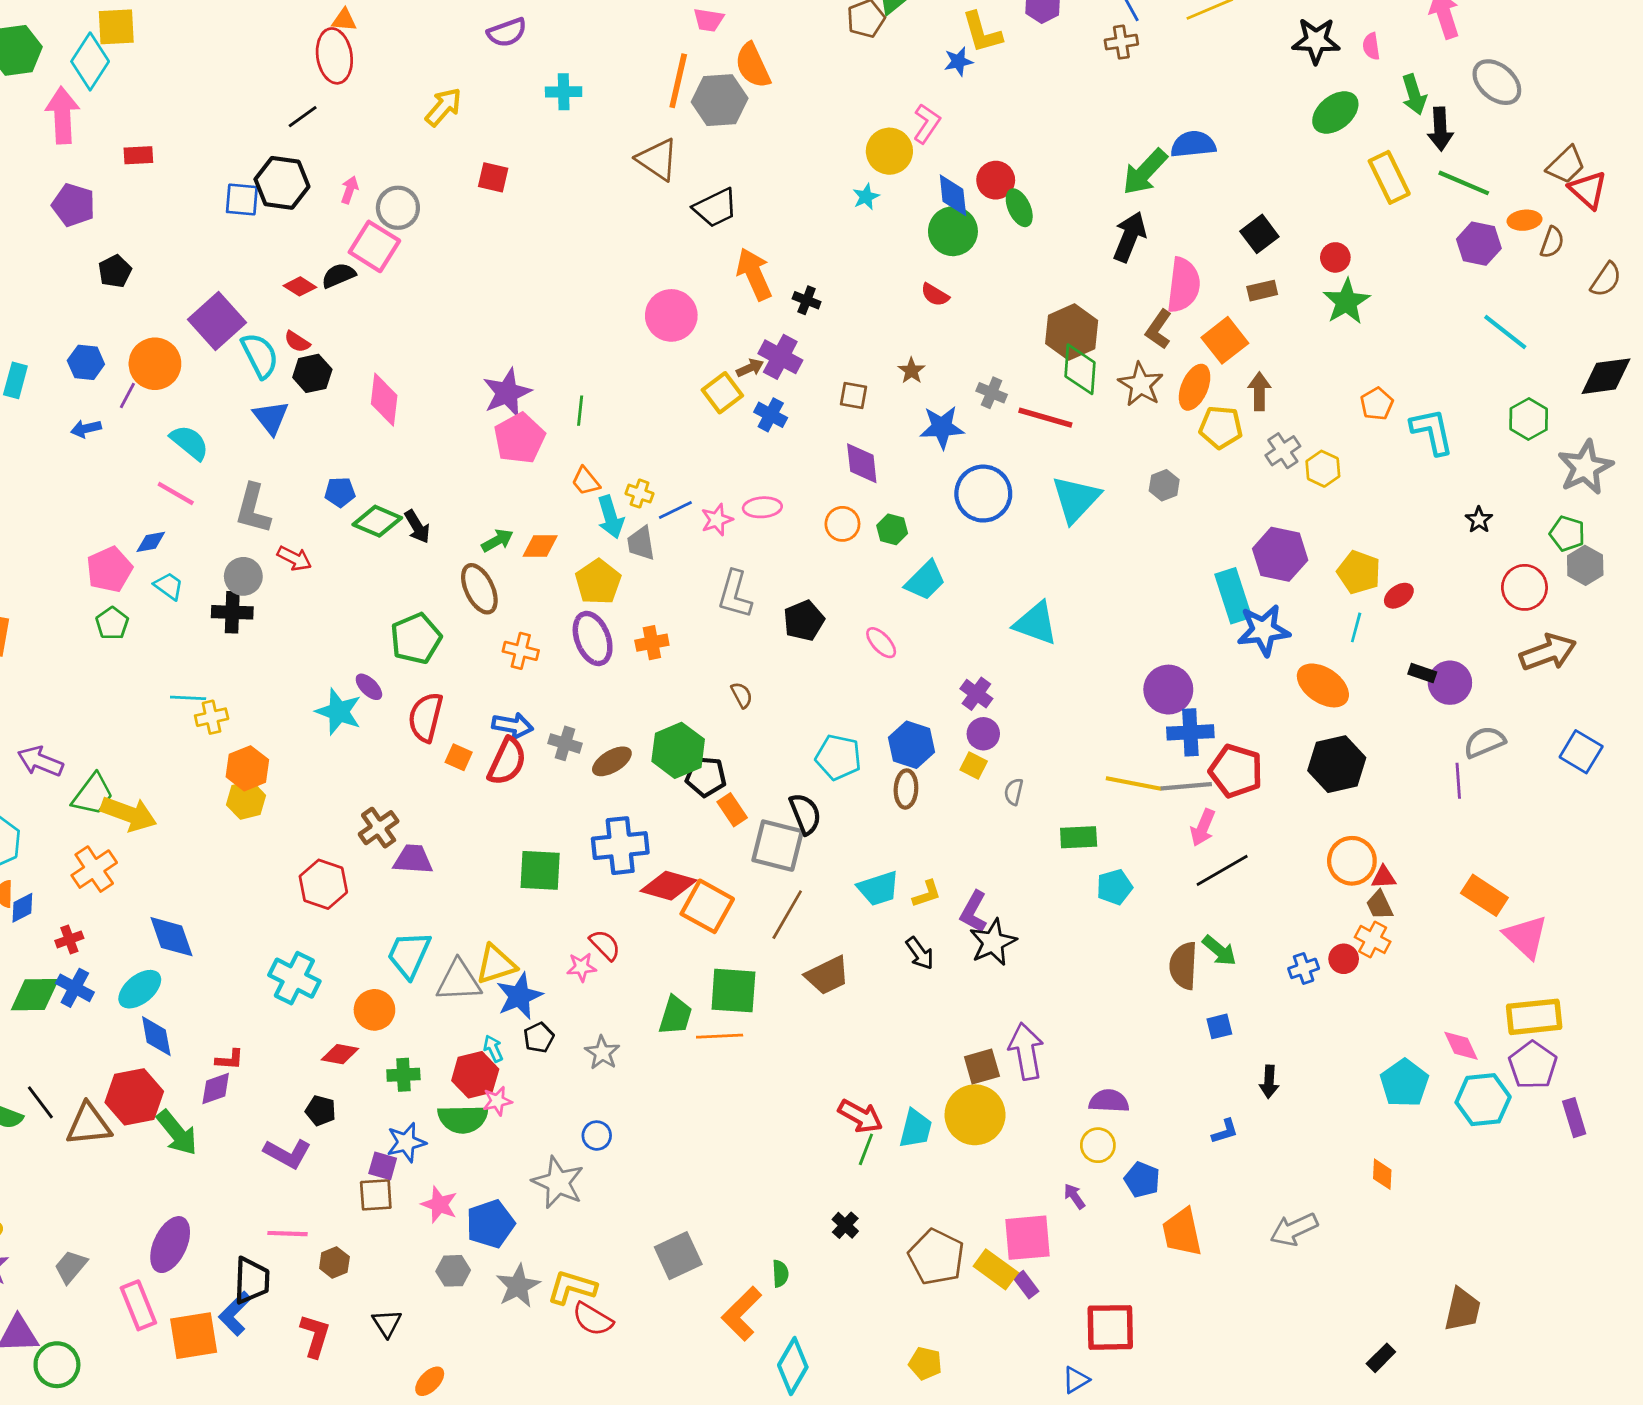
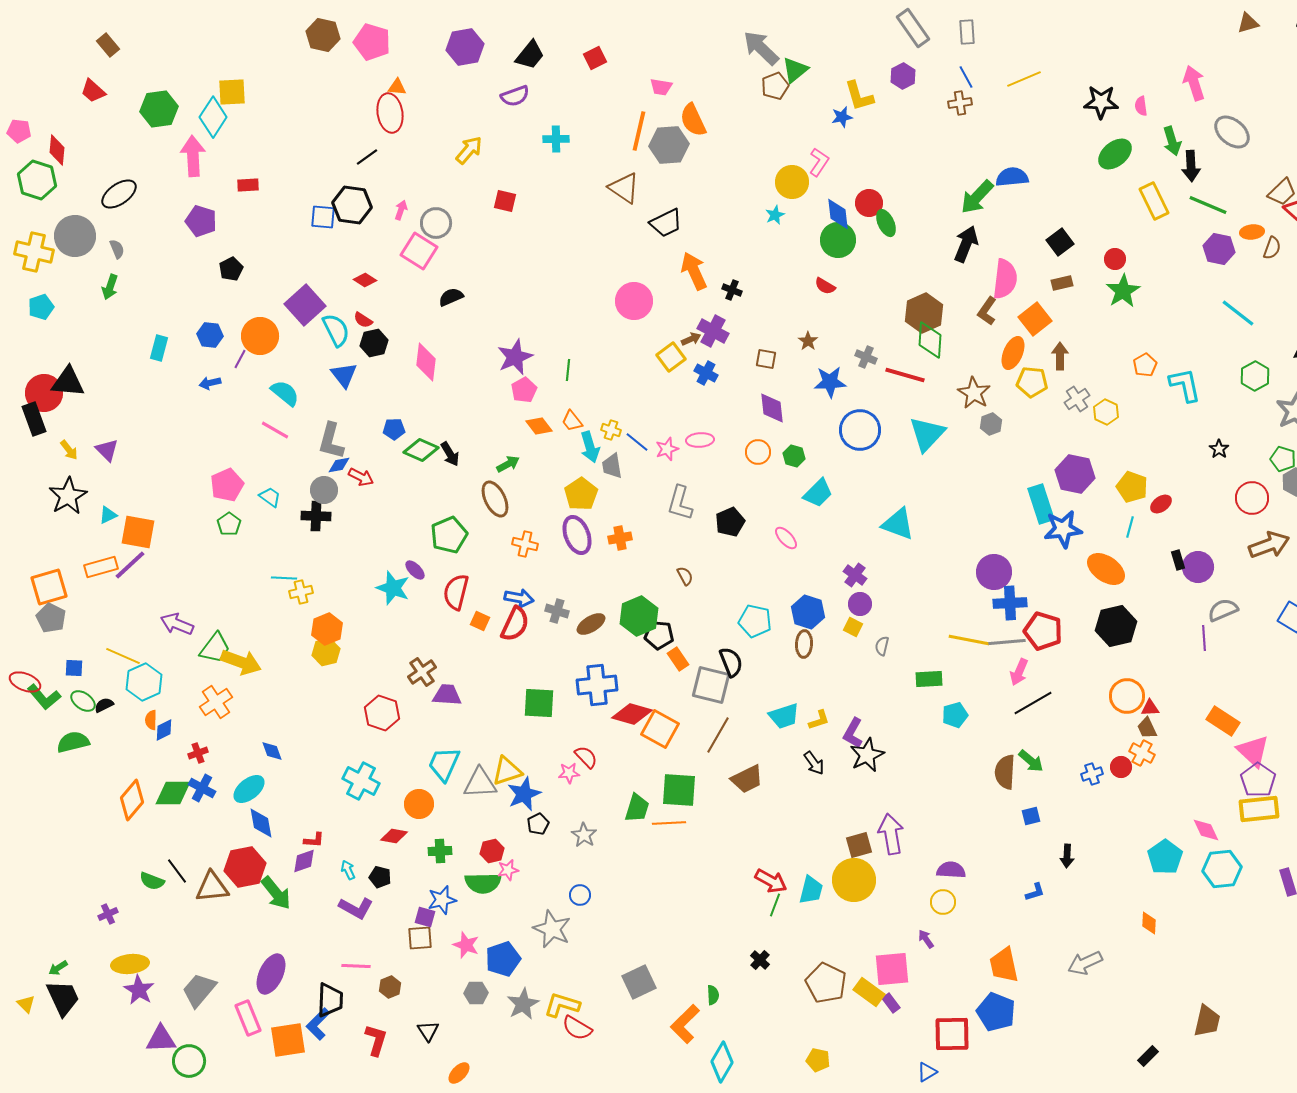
black semicircle: (339, 275) -> (451, 297), moved
brown star: (1141, 384) -> (974, 393), moved
pink pentagon: (519, 438) -> (524, 390), size x0.7
blue line: (675, 510) -> (637, 442), turned 65
blue diamond: (151, 542) -> (339, 465), moved
orange diamond: (540, 546) -> (539, 426), moved, turned 52
black rectangle: (1422, 673) -> (1178, 560), turned 54
blue diamond: (171, 937) -> (272, 751), size x0.6
cyan arrow: (493, 1049) -> (348, 870), moved
purple pentagon: (1533, 1065) -> (1258, 780), moved
red hexagon: (475, 1075) -> (492, 851), size x0.7
blue pentagon: (1142, 1180) -> (996, 1012), moved, size x1.5
gray trapezoid: (71, 1267) -> (199, 990), size x1.4

